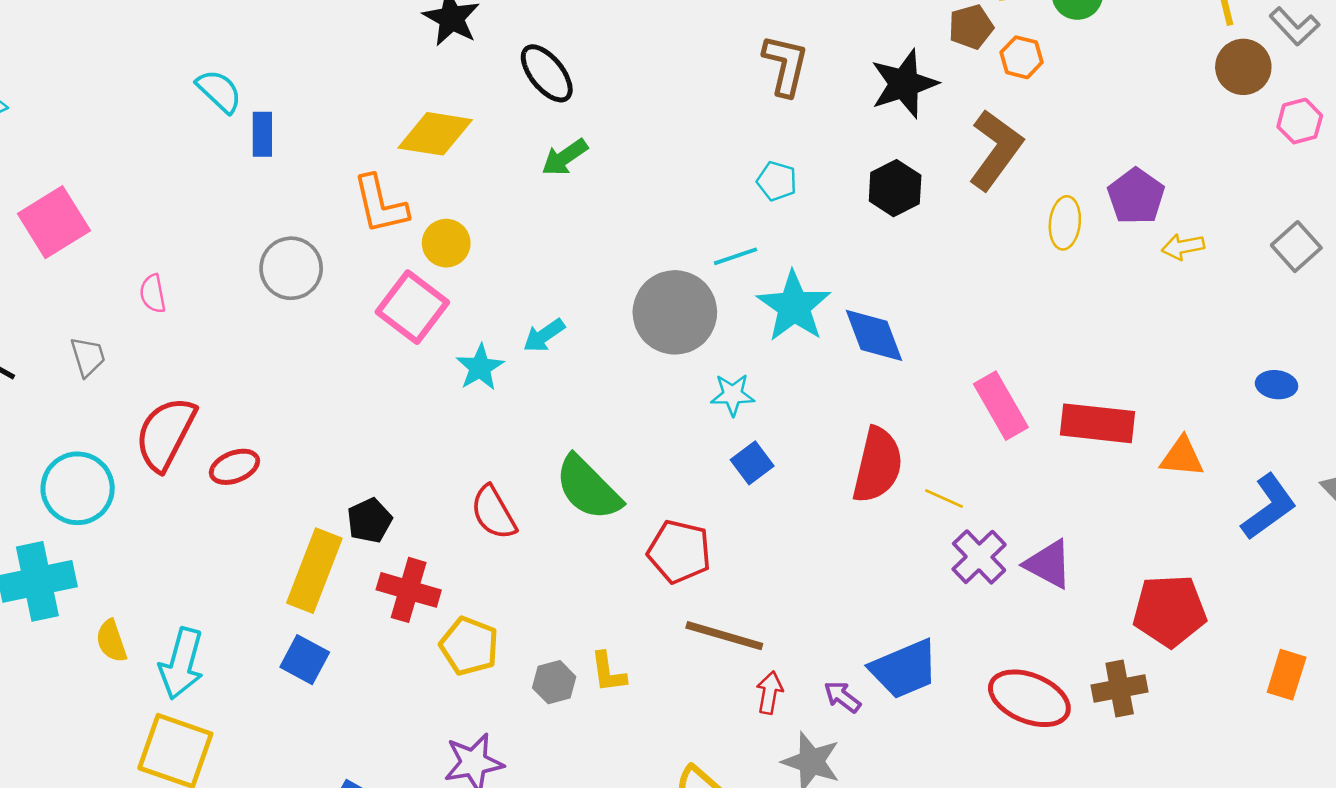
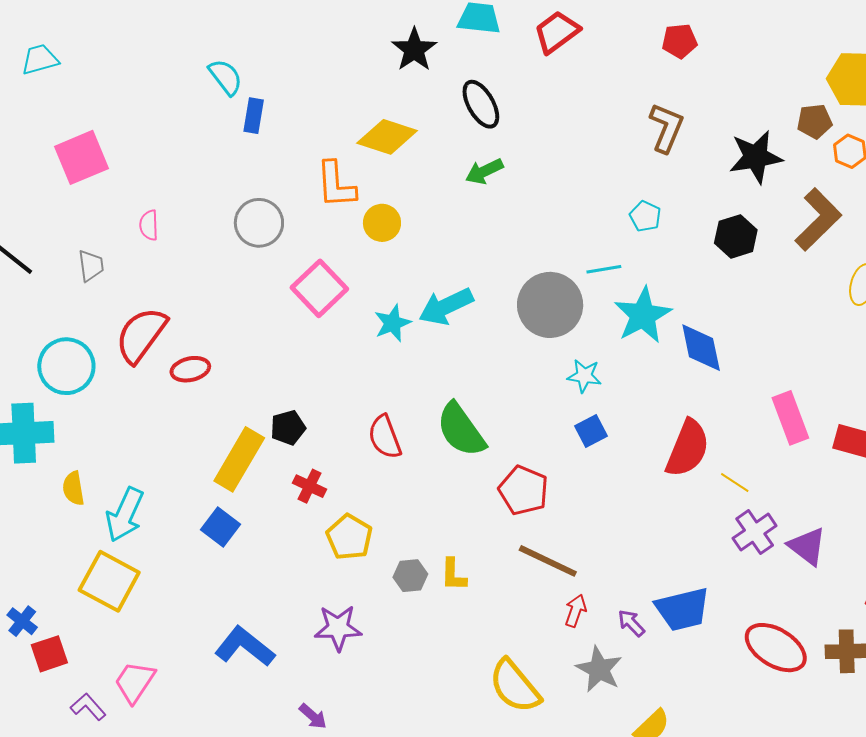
pink square: (412, 307) -> (319, 288), moved
cyan arrow: (544, 335) -> (446, 306), size x1.6
red cross: (409, 590) -> (310, 486), size x0.7

